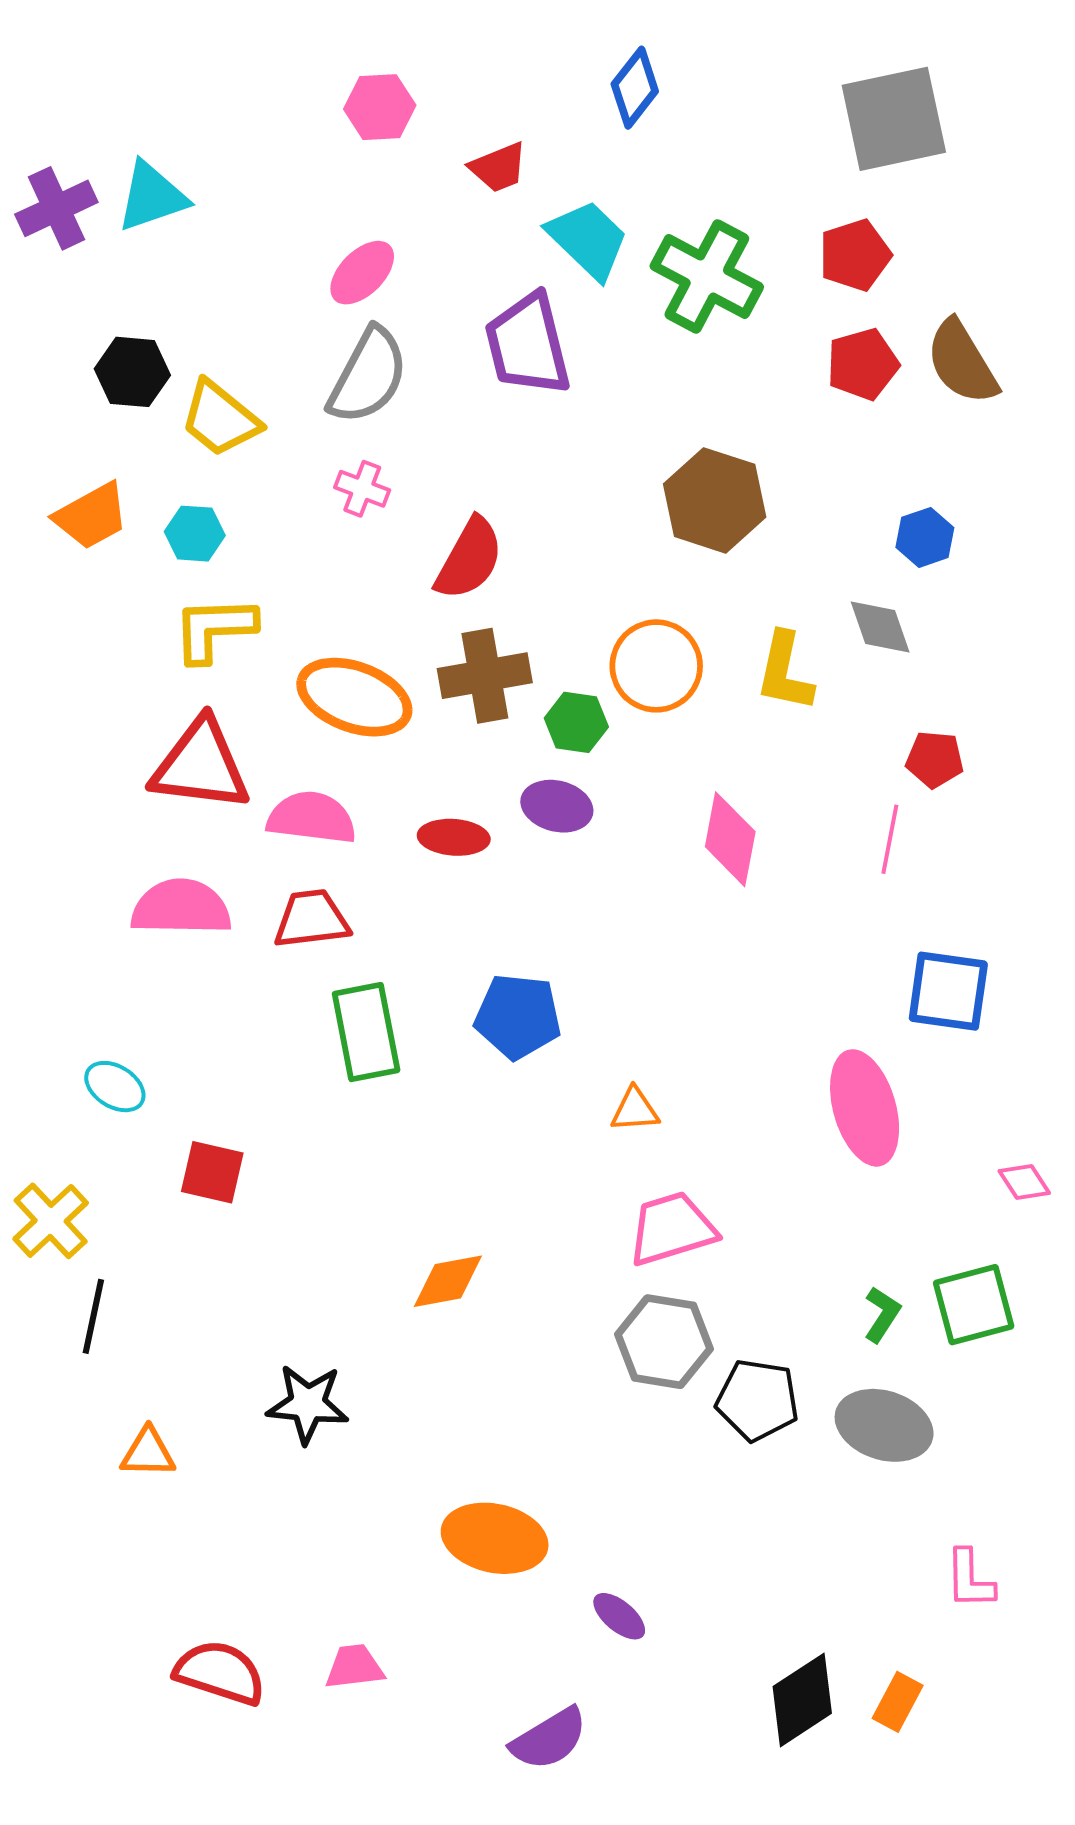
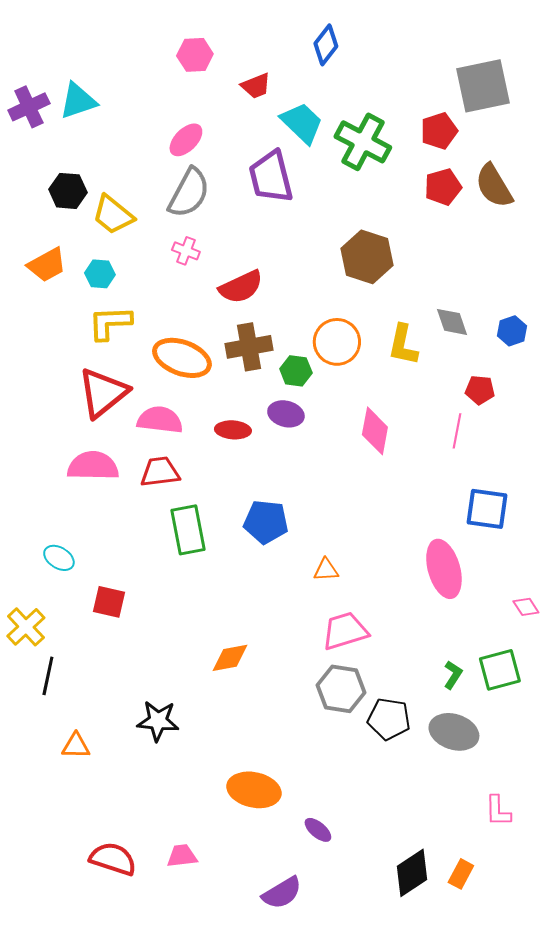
gray square: (894, 119) -> (483, 86), moved
blue hexagon: (925, 537) -> (512, 331), moved
red semicircle: (469, 559) -> (241, 287), turned 36
red triangle: (201, 765) -> (103, 393), turned -46

